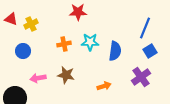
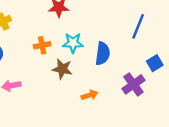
blue square: (150, 51) -> (155, 63), moved
brown star: (66, 75) -> (62, 69), moved

